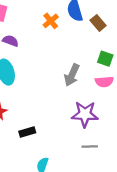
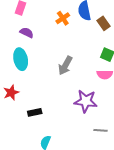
gray arrow: (72, 75) -> (65, 66), moved
gray line: (90, 146) -> (101, 130), moved

